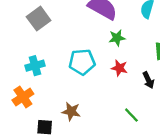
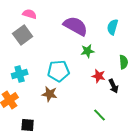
red star: (119, 68) -> (99, 76), moved
brown star: (71, 111) -> (50, 94), moved

